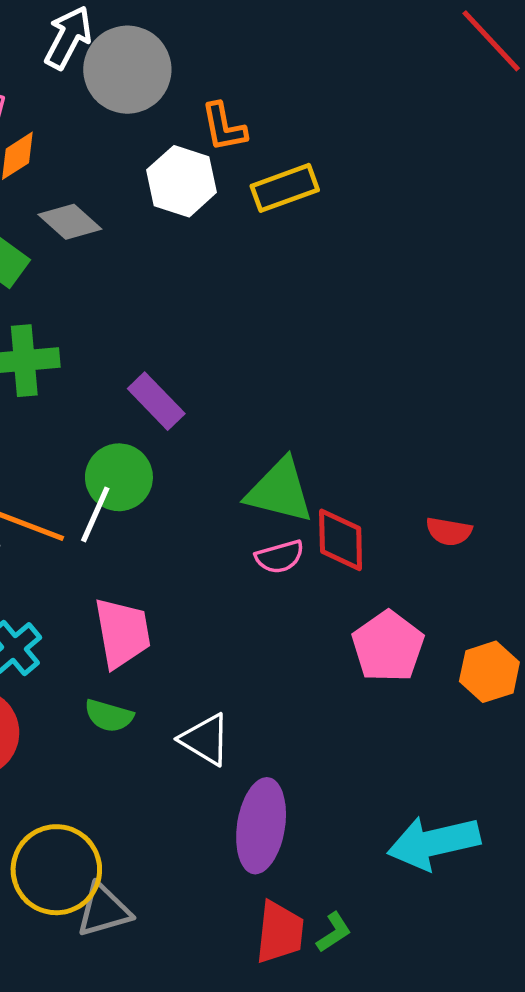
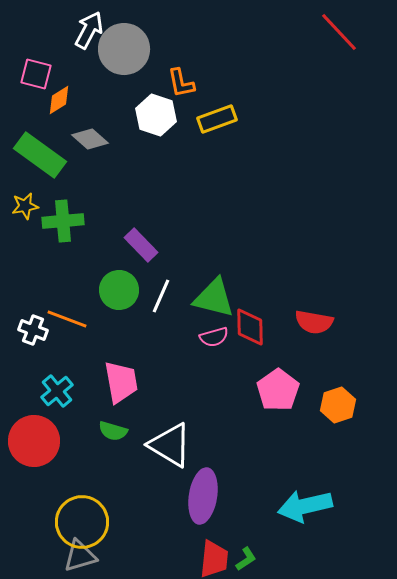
white line: (95, 514) -> (161, 296), moved
red semicircle: (449, 531) -> (314, 322), size x1.4
white triangle: (205, 739) -> (170, 445), size x1.4
gray triangle: (104, 910) -> (80, 556), moved

